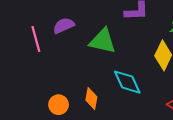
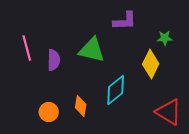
purple semicircle: (64, 26) -> (54, 60), moved, turned 115
cyan diamond: (127, 82) -> (116, 90), turned 76

